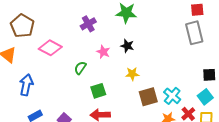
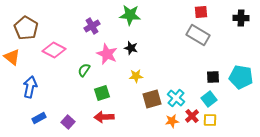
gray rectangle: (194, 33) -> (198, 35), turned -45
pink star: (103, 52) -> (107, 54), size x1.5

